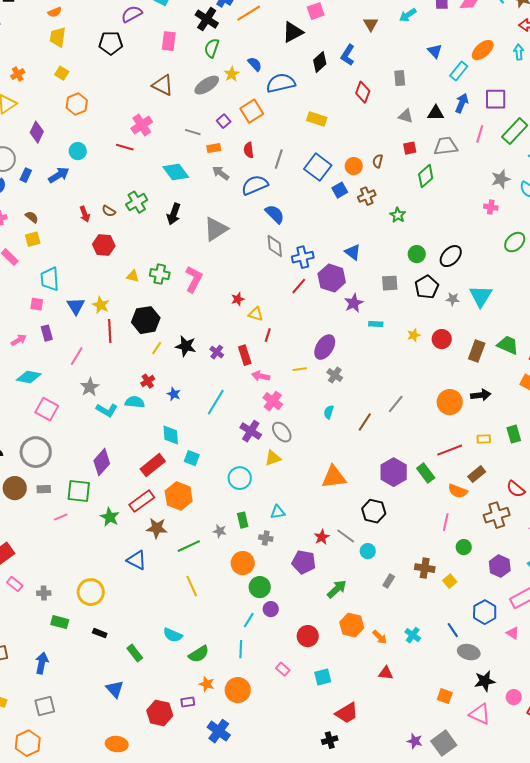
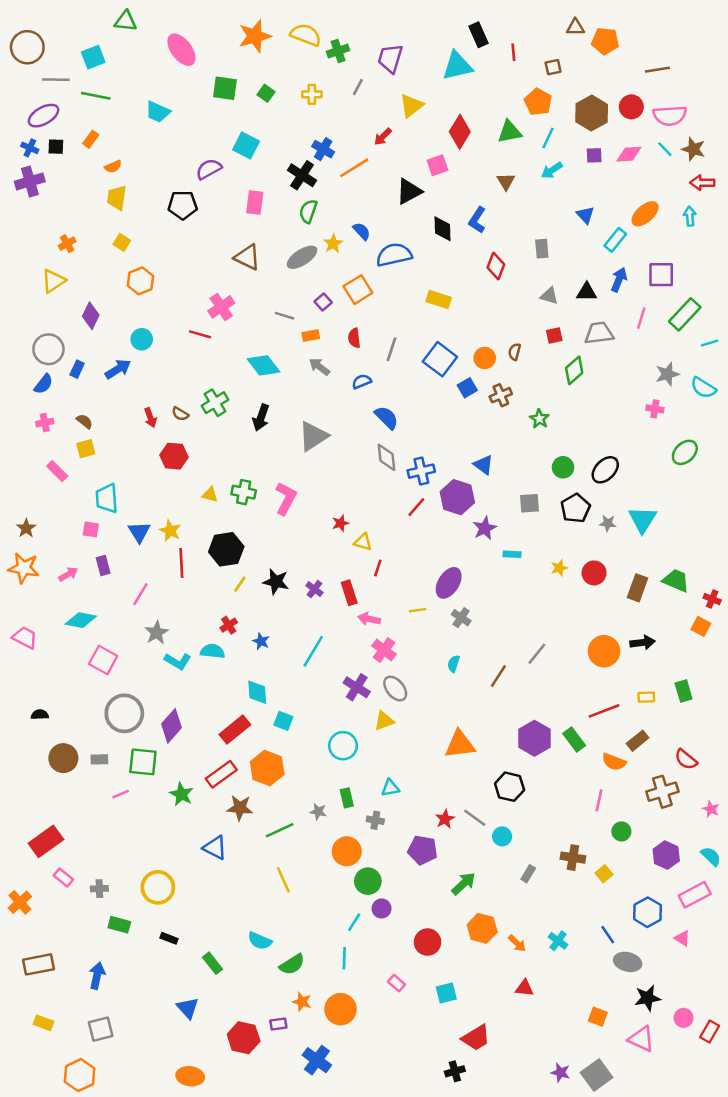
black diamond: (320, 62) -> (442, 229), turned -50
blue semicircle: (255, 185) -> (362, 382), size x0.6
gray circle: (36, 452) -> (124, 713), moved

